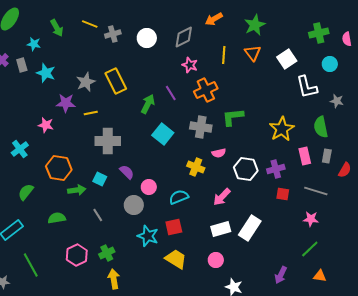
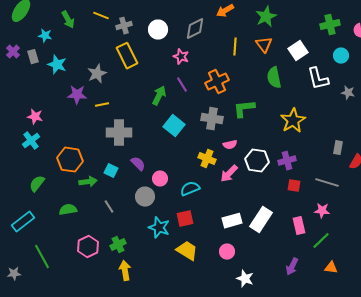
pink star: (190, 65) -> (181, 57), moved
yellow rectangle: (116, 81) -> (127, 56), moved
pink star: (46, 125) -> (35, 117), moved
green semicircle: (321, 127) -> (274, 78), moved
pink rectangle: (305, 156) -> (299, 226), moved
pink arrow: (222, 197) -> (229, 174), moved

